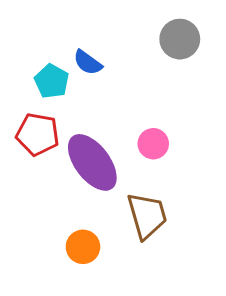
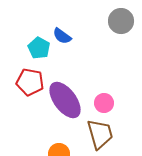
pink circle: (153, 144) -> (104, 103), moved

